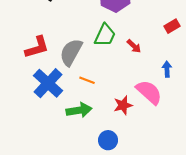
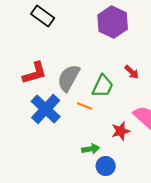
green trapezoid: (105, 35) -> (103, 86), moved
green arrow: (79, 110) -> (91, 149), moved, size x0.7

